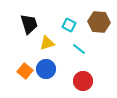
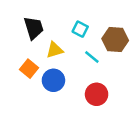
brown hexagon: (99, 22) -> (115, 40), moved
orange square: (25, 71) -> (29, 69), moved

